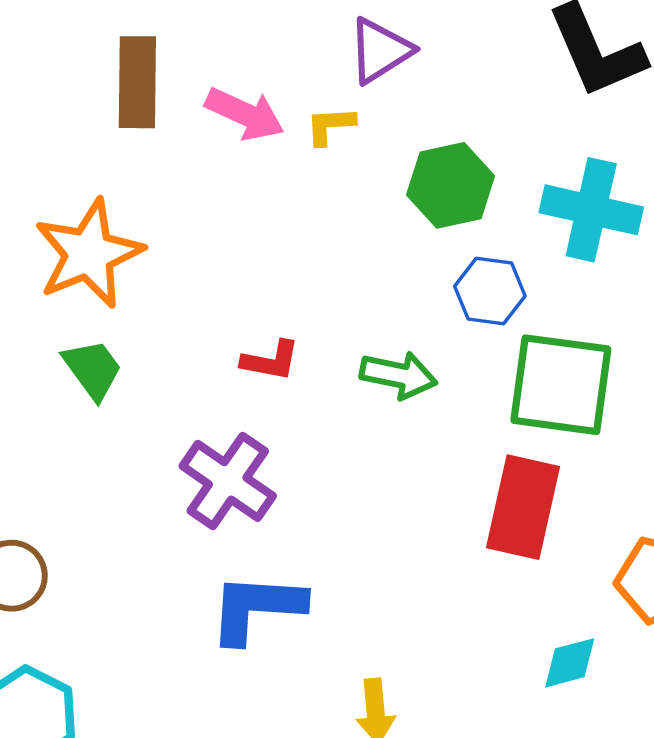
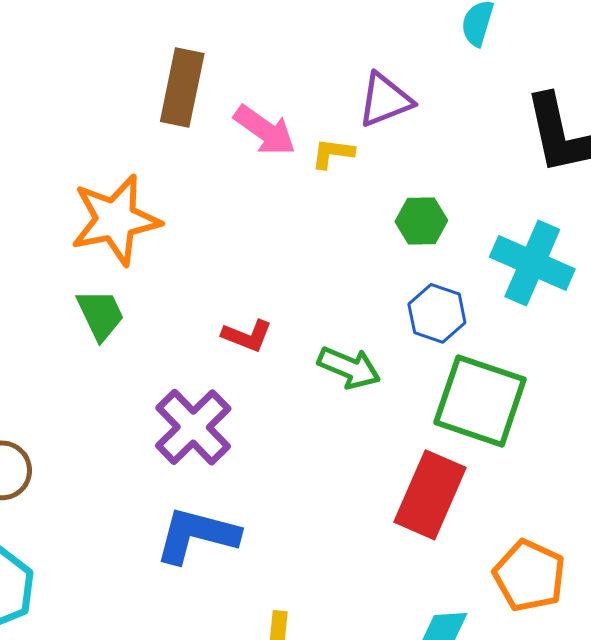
green hexagon: (451, 185) -> (421, 221), size x0.7

